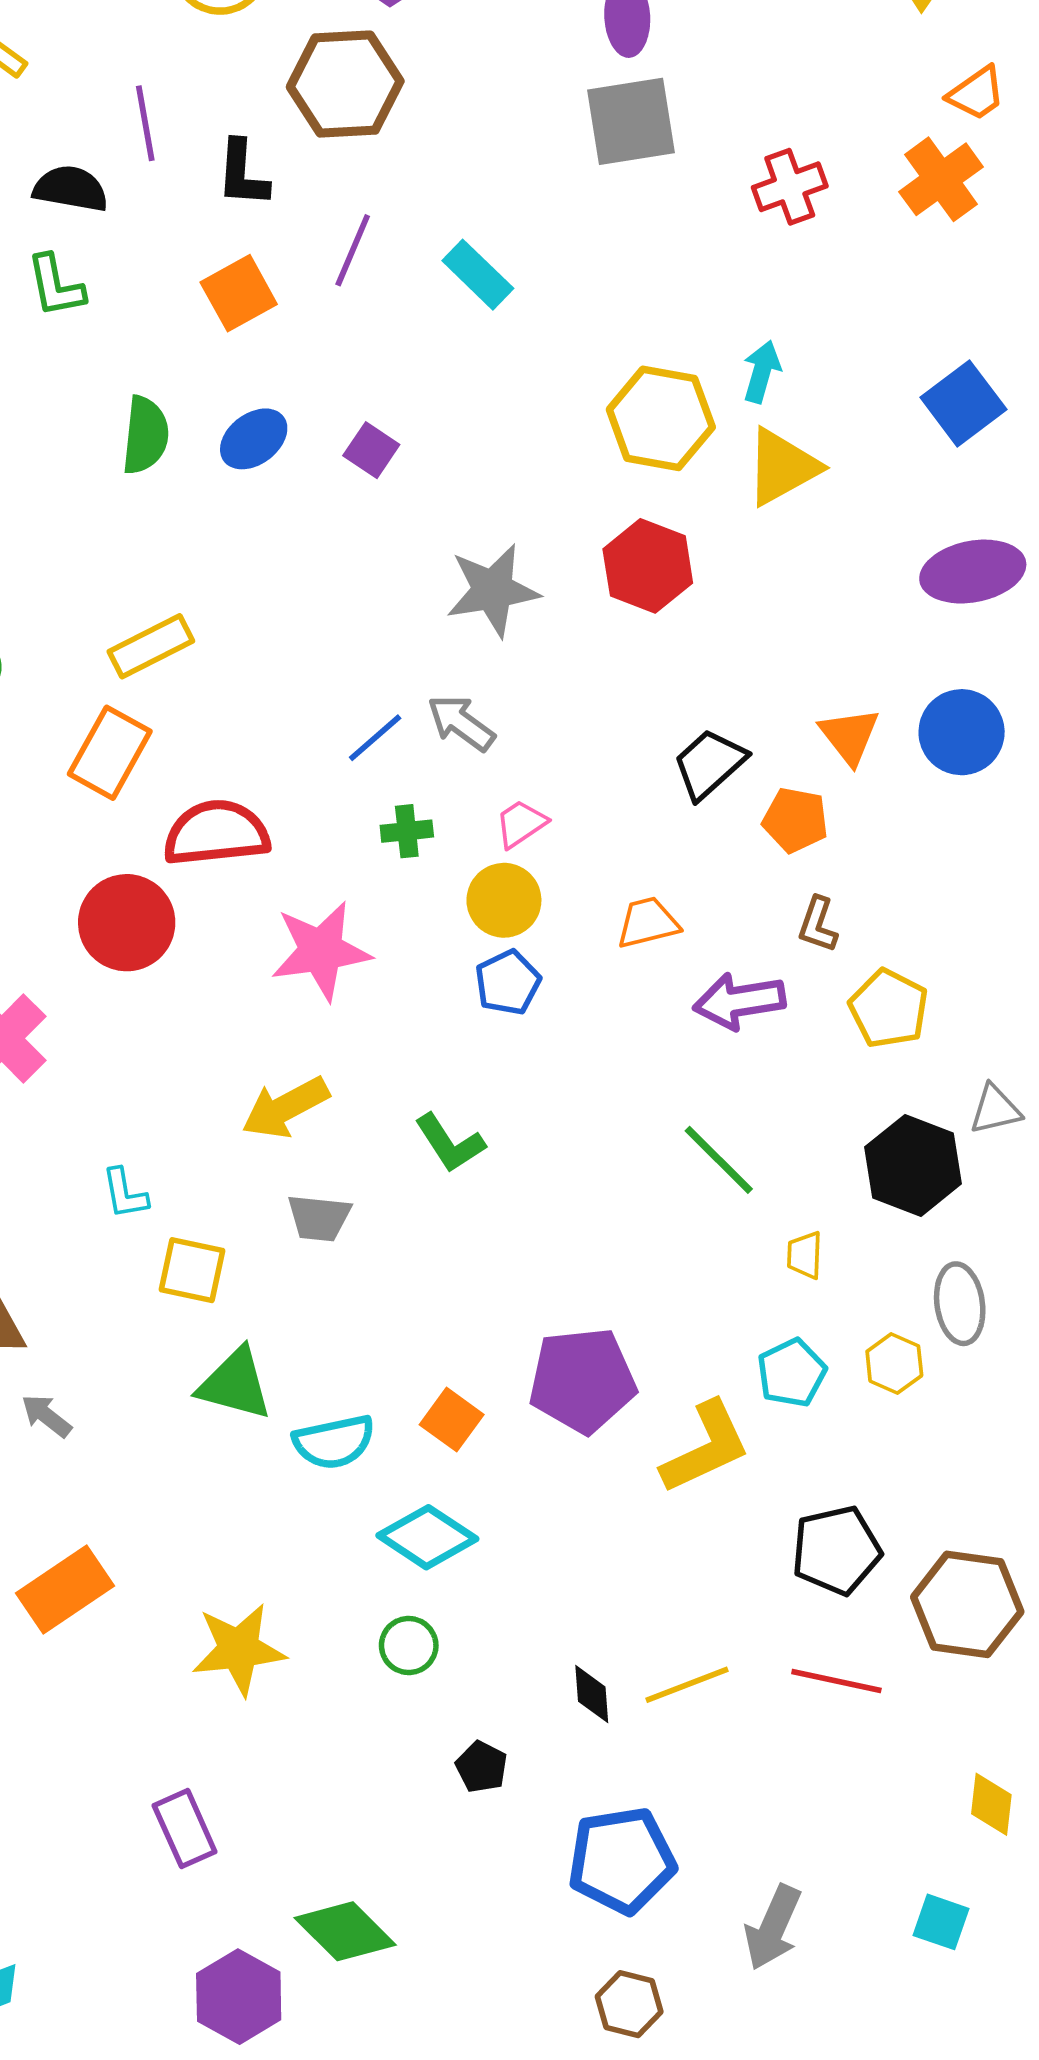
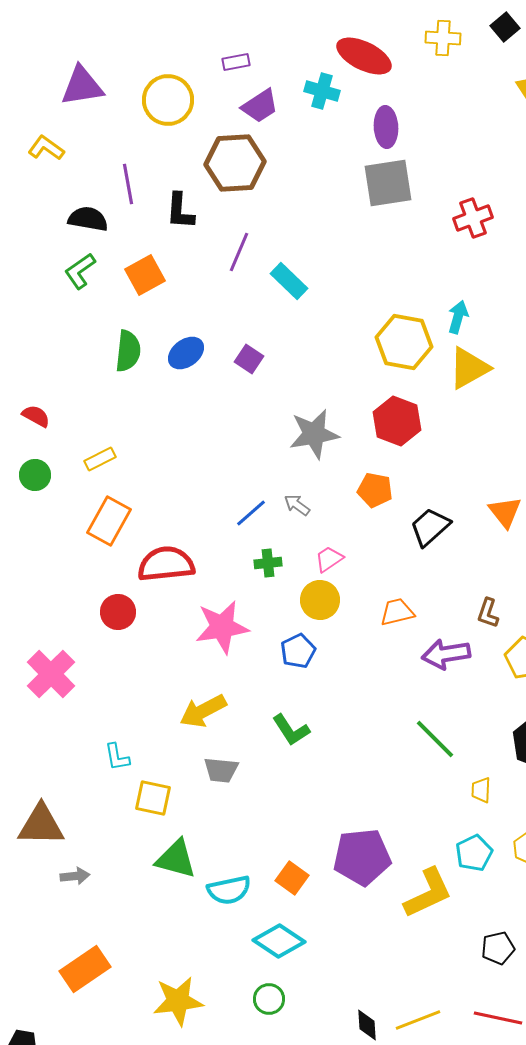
cyan rectangle: (478, 275) -> (289, 281), moved
green L-shape: (56, 286) -> (80, 271), turned 66
orange square: (239, 293) -> (145, 275), moved
yellow rectangle: (151, 646) -> (100, 459), moved, size x0.7
gray arrow: (461, 723) -> (297, 505), size x0.7
orange pentagon: (795, 820) -> (375, 490), moved
red circle: (127, 923) -> (118, 612), size x0.7
blue pentagon: (508, 982) -> (298, 651), moved
gray arrow: (46, 1416) -> (75, 876), turned 136
black pentagon: (836, 1550) -> (498, 948), size x0.7

